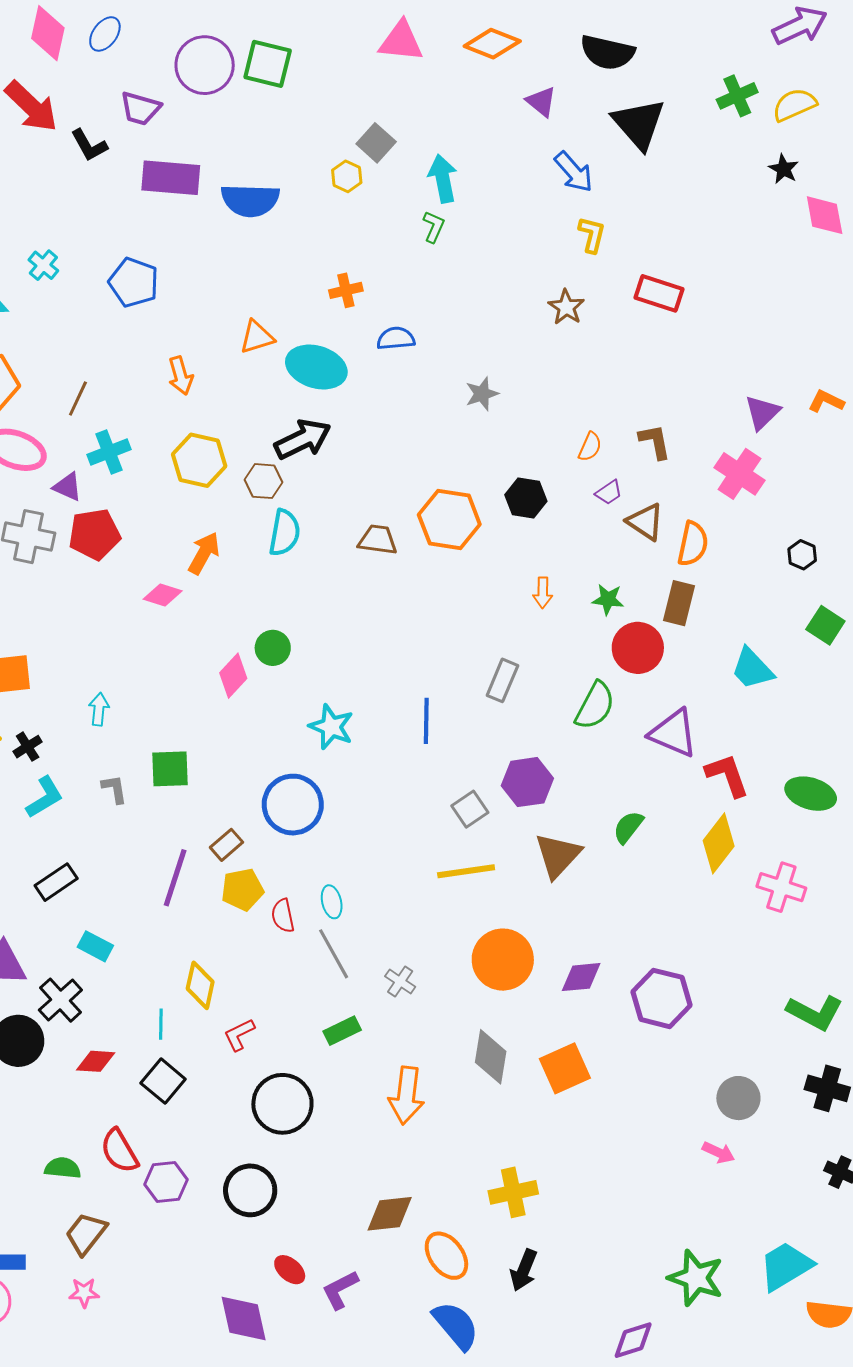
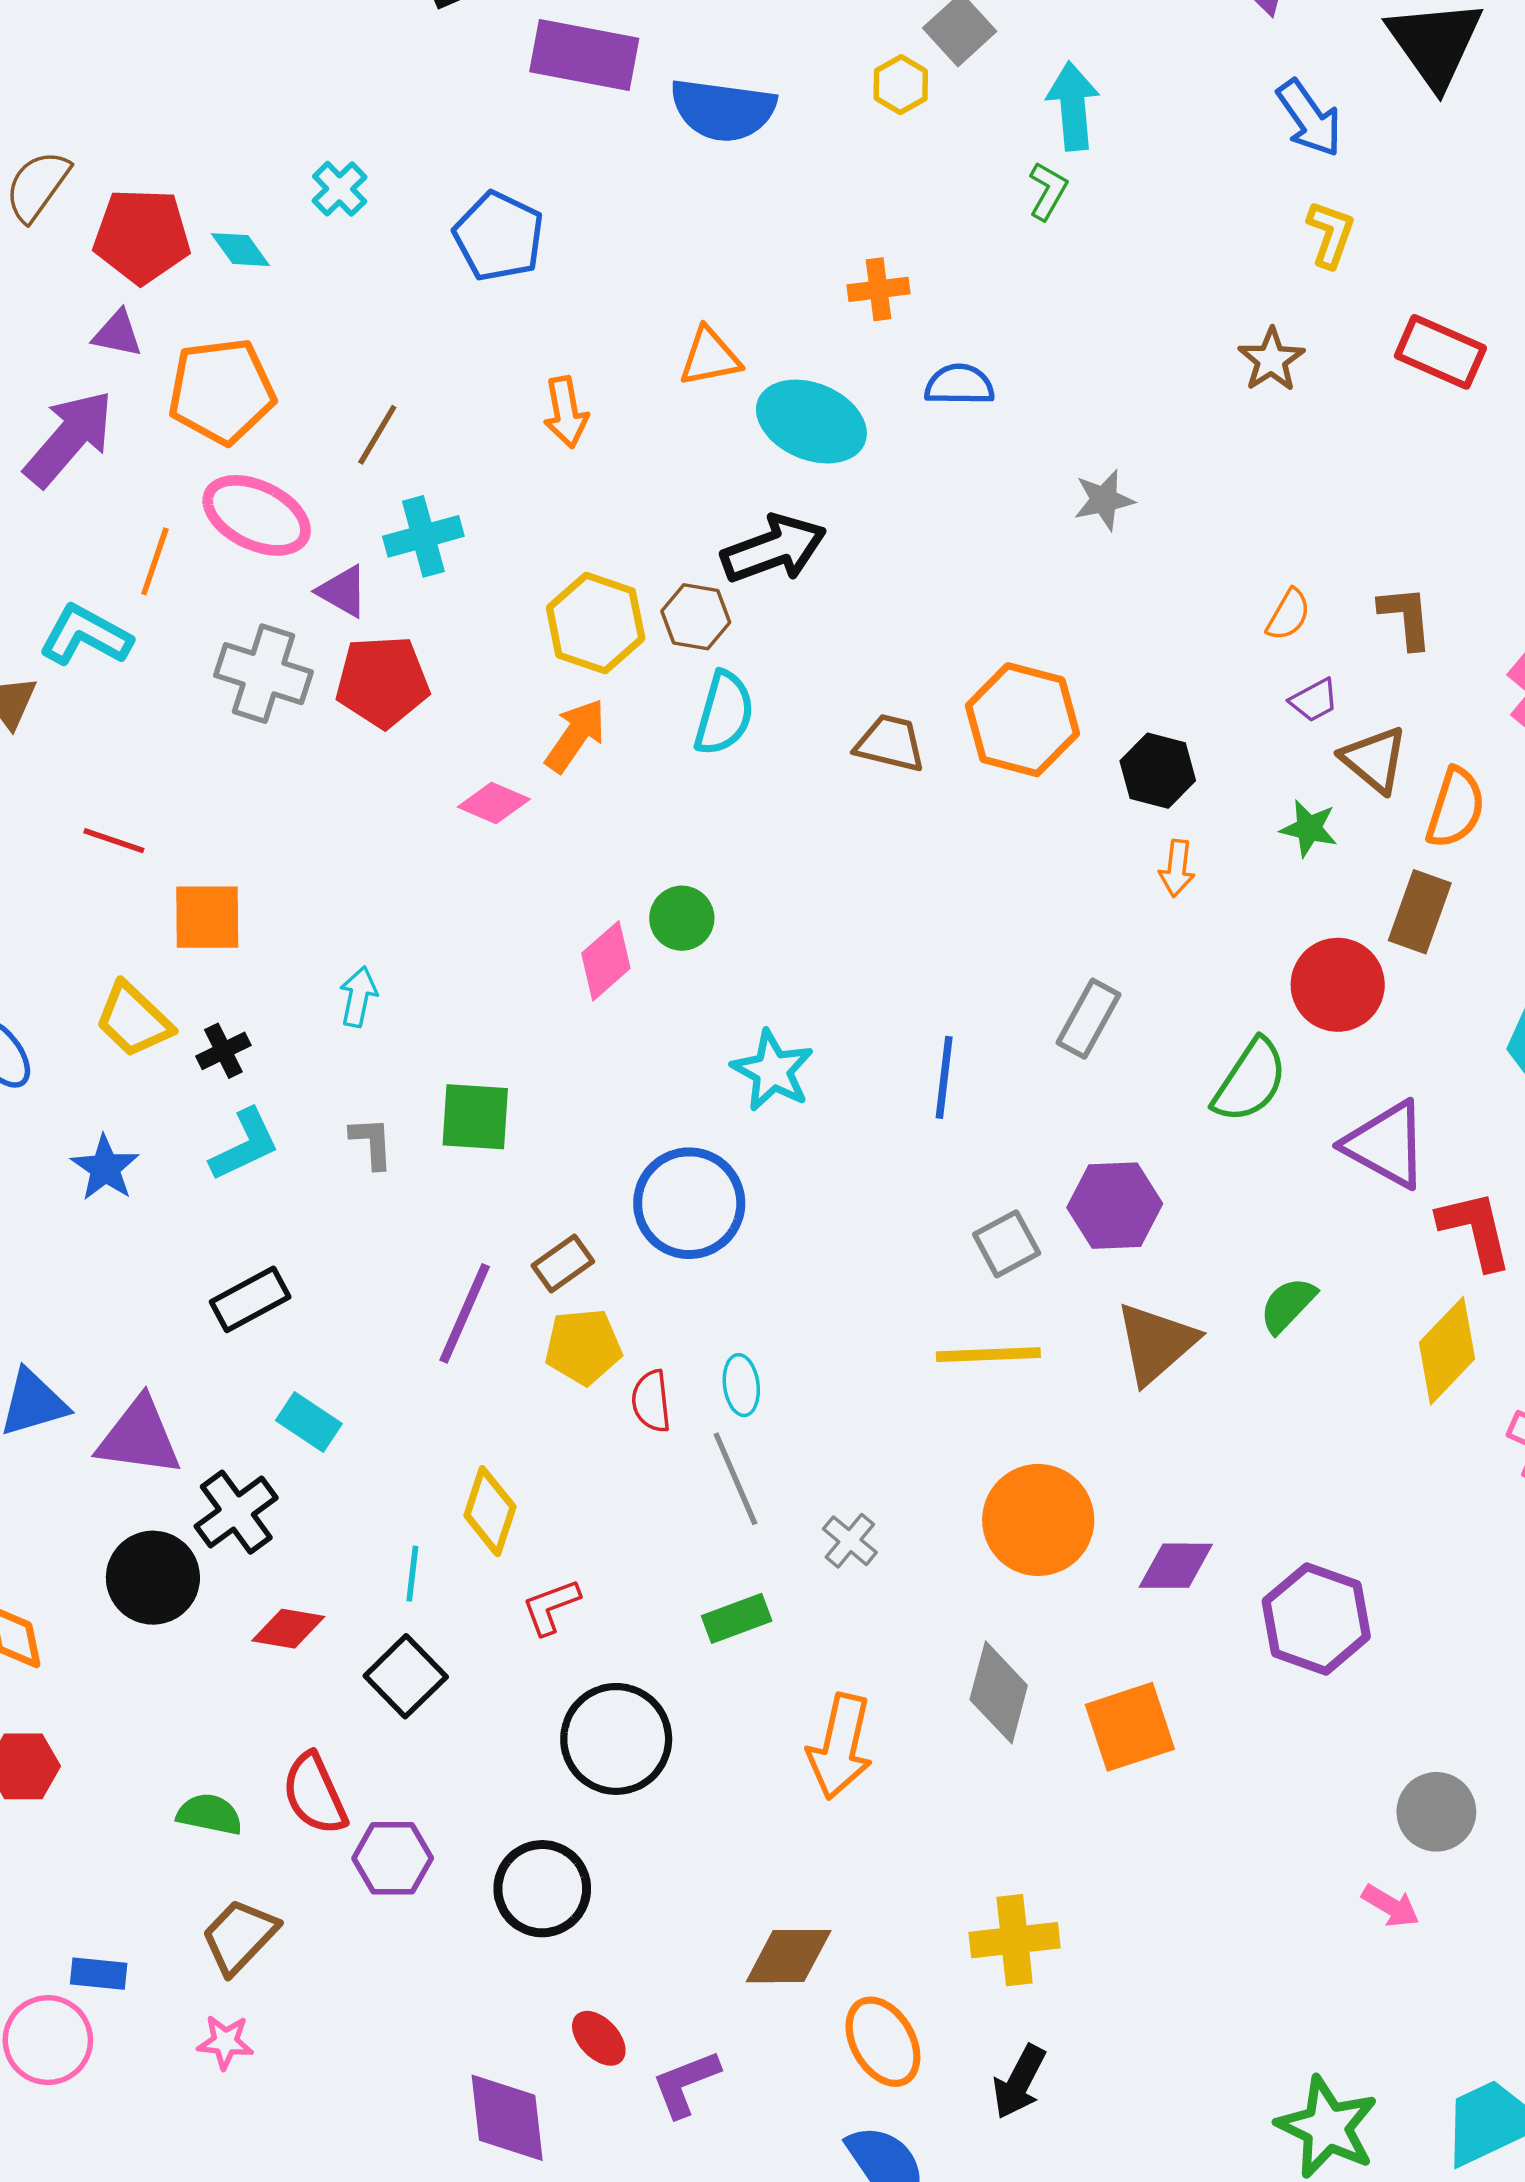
yellow hexagon: (199, 460) -> (596, 623), moved
black hexagon: (526, 498) -> (1158, 771), moved
green star: (608, 599) -> (1309, 828), moved

